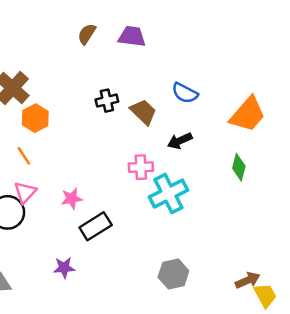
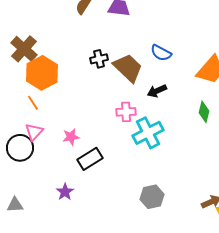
brown trapezoid: (143, 112) -> (128, 68), size x1.4
orange hexagon: (35, 118) -> (42, 73), size x1.5
purple star: (64, 268) -> (65, 192), turned -30

